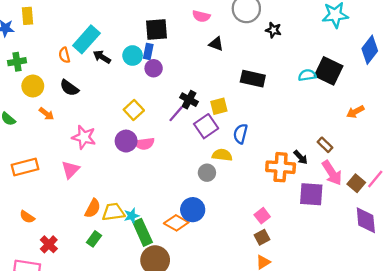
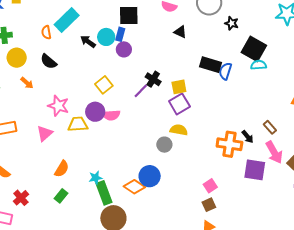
black arrow: (102, 57) -> (88, 42), moved
black square: (329, 71) -> (254, 49), moved
purple square: (206, 126) -> (179, 104), moved
blue semicircle: (240, 134) -> (225, 71), moved
yellow trapezoid: (113, 212) -> (78, 124), moved

